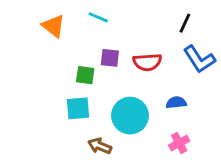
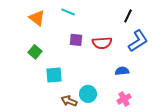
blue L-shape: (199, 59) -> (138, 41), turned -90
green square: (85, 75) -> (35, 52), moved, turned 32
cyan circle: (130, 116) -> (88, 94), moved, size x0.7

